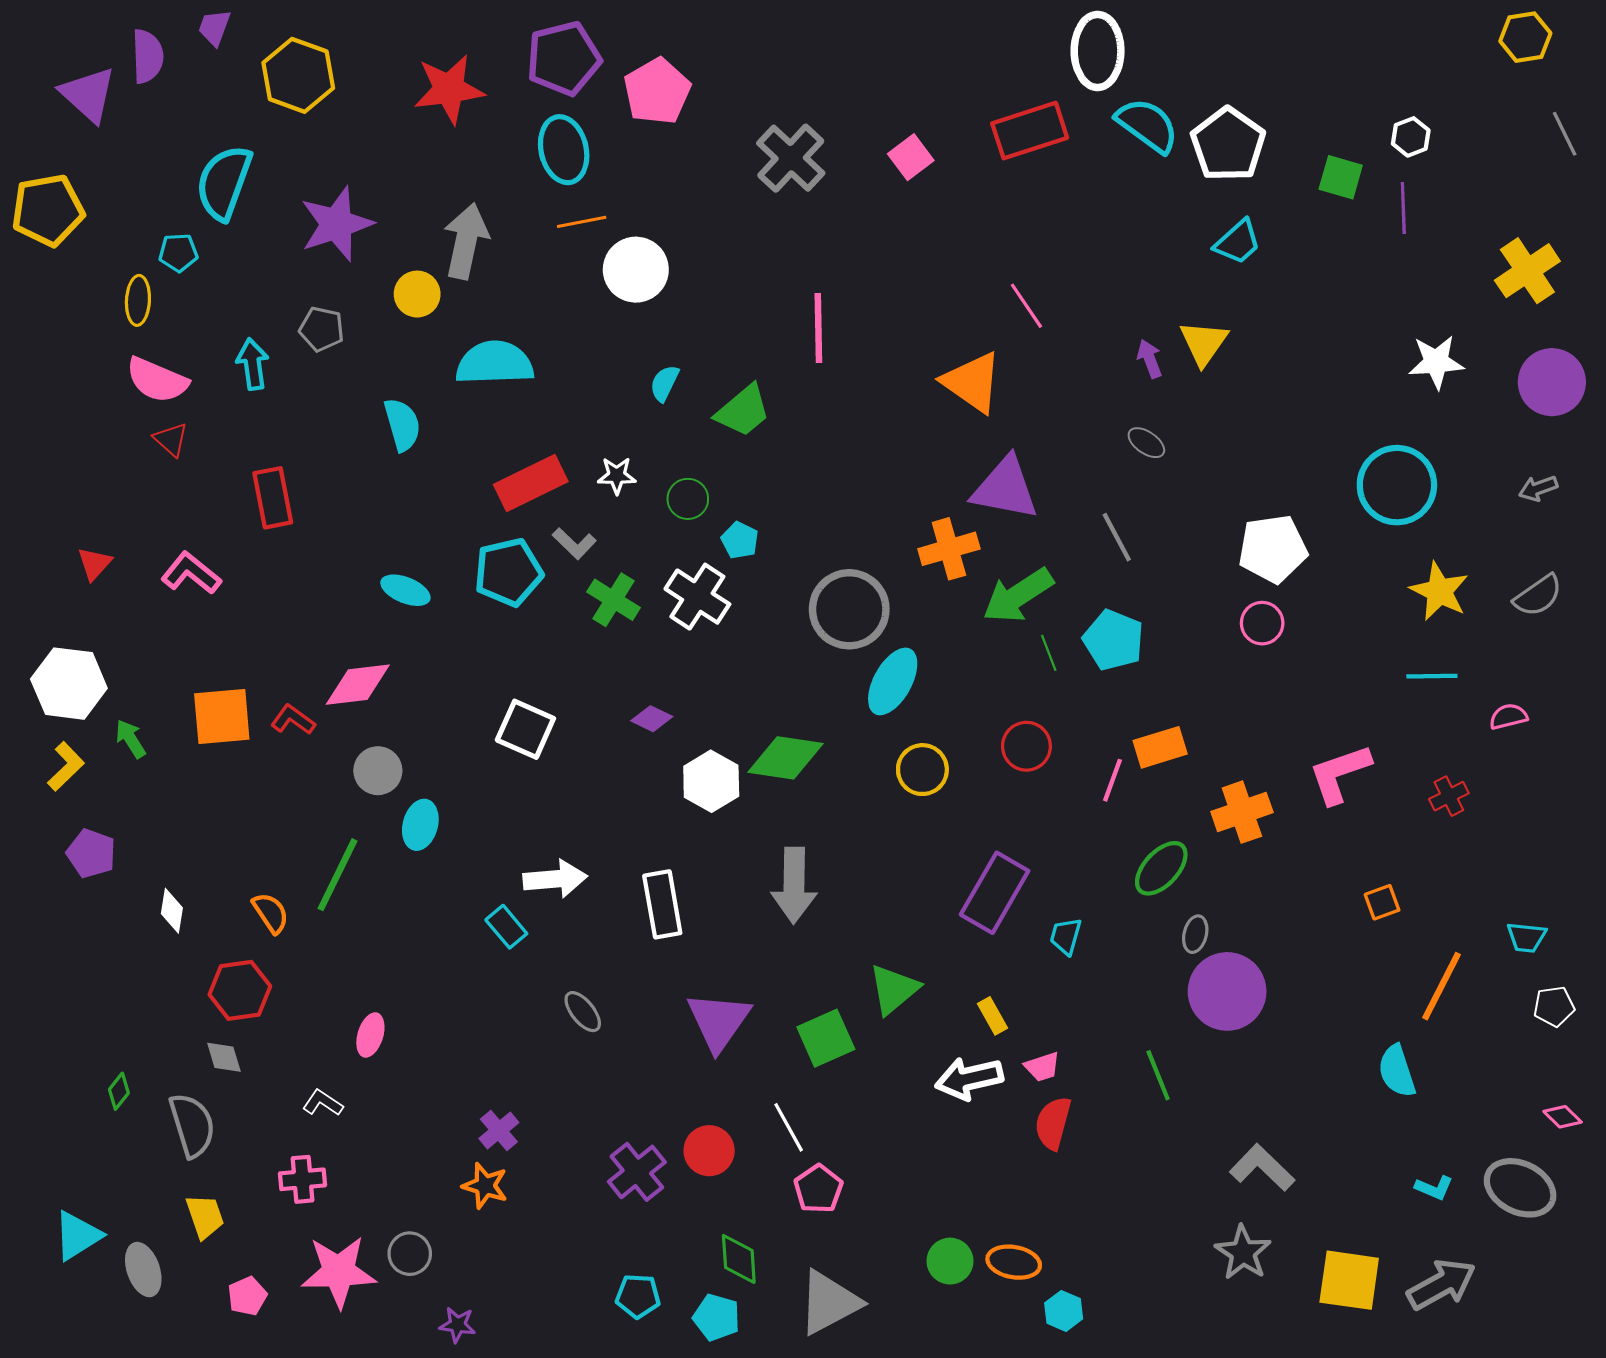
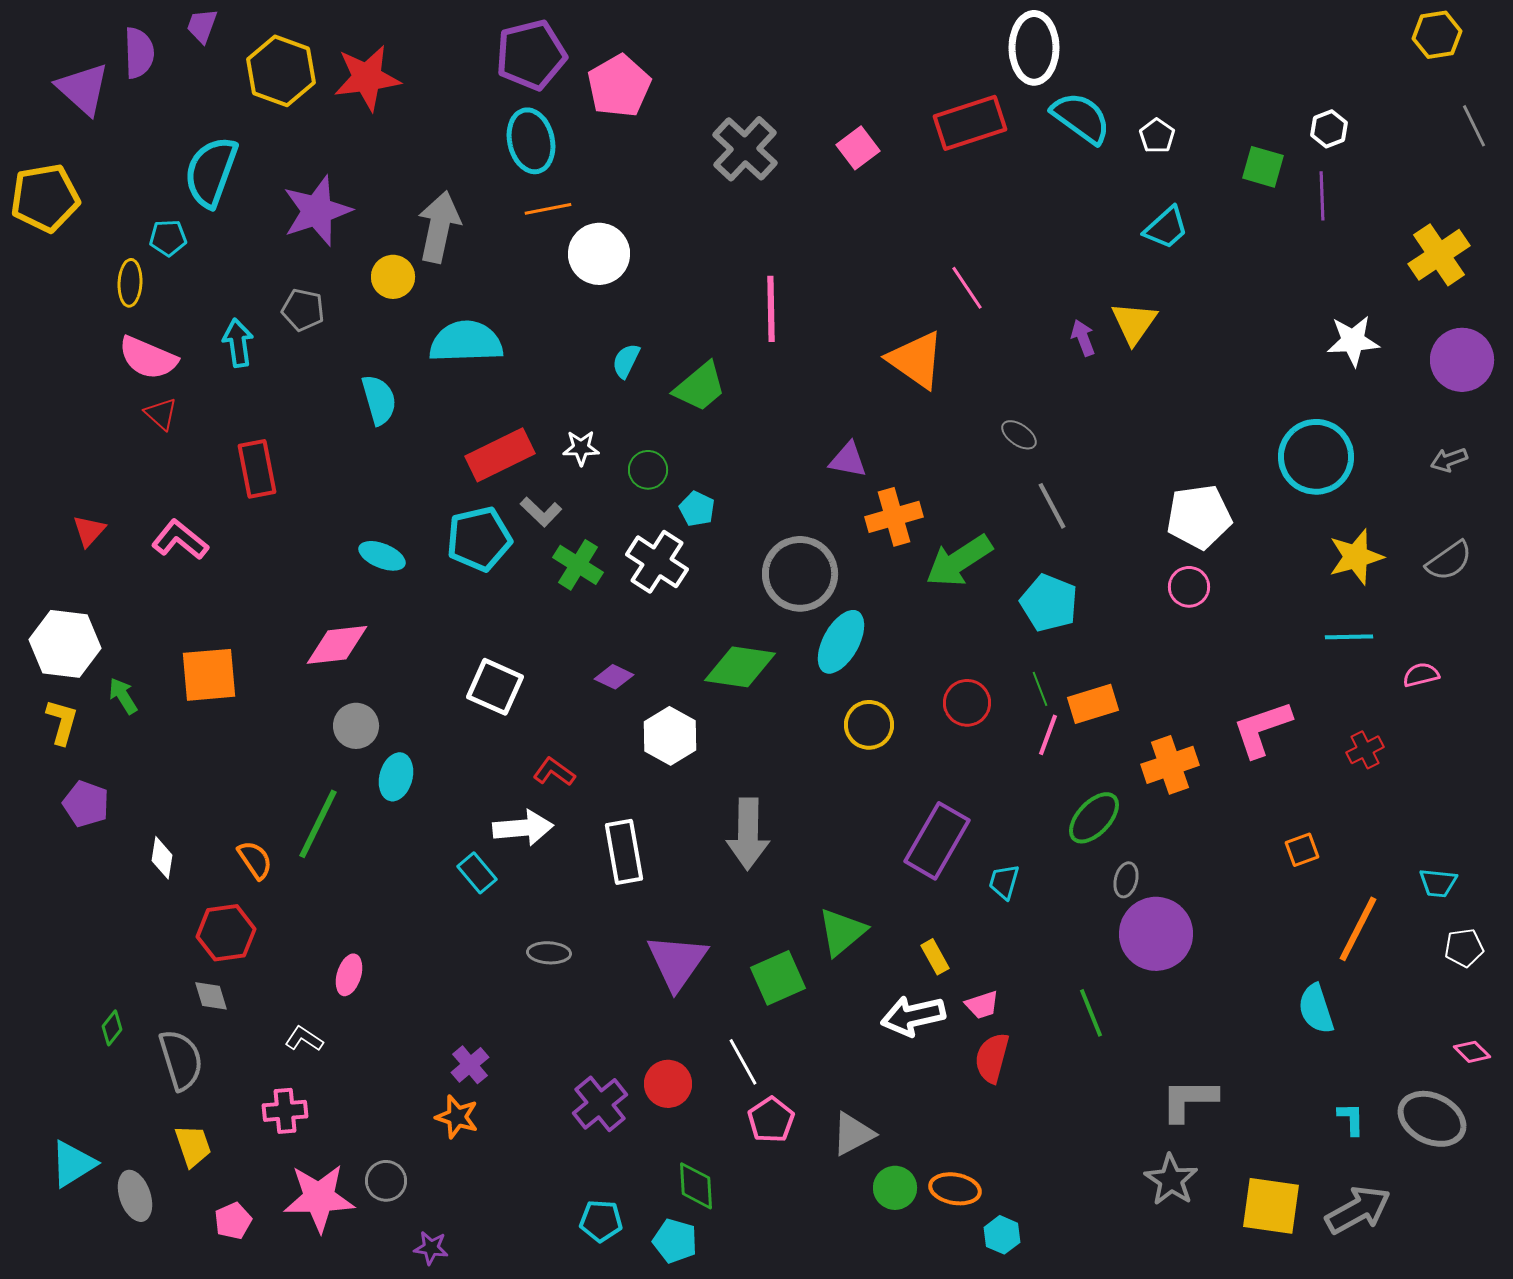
red star: (449, 89) -> (367, 78), moved
white pentagon: (1228, 144) -> (1157, 136), size x0.5
gray ellipse: (1146, 443) -> (1019, 435), moved
purple triangle: (1005, 488) -> (848, 460), moved, size x0.6
yellow star: (1439, 591) -> (1356, 557), turned 30
green line: (1049, 653) -> (1040, 689), moved
red L-shape: (293, 720) -> (554, 772), moved
green diamond: (785, 758) -> (740, 667), moved
yellow L-shape: (66, 766) -> (62, 722), turned -30
gray ellipse: (583, 1012) -> (549, 953), turned -48
gray L-shape: (1262, 1168) -> (1189, 1100), turned -44
cyan L-shape: (1434, 1188) -> (1351, 1119), turned -114
gray triangle: (829, 1302) -> (853, 1134), moved, size x0.7

